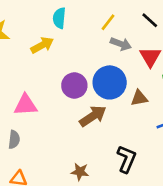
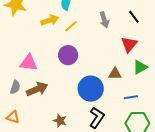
yellow line: (108, 22) -> (71, 26), moved
gray arrow: (121, 44) -> (104, 20), moved, turned 42
blue circle: (110, 82) -> (91, 89), moved
brown arrow: (93, 116) -> (37, 89), moved

